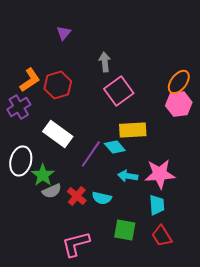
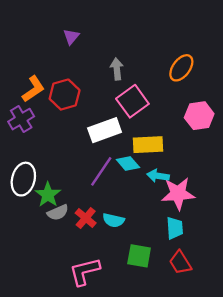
orange ellipse: (179, 82) -> (181, 68), moved
white rectangle: (58, 134) -> (105, 130), moved, turned -56
cyan arrow: (128, 176) -> (158, 176), moved

